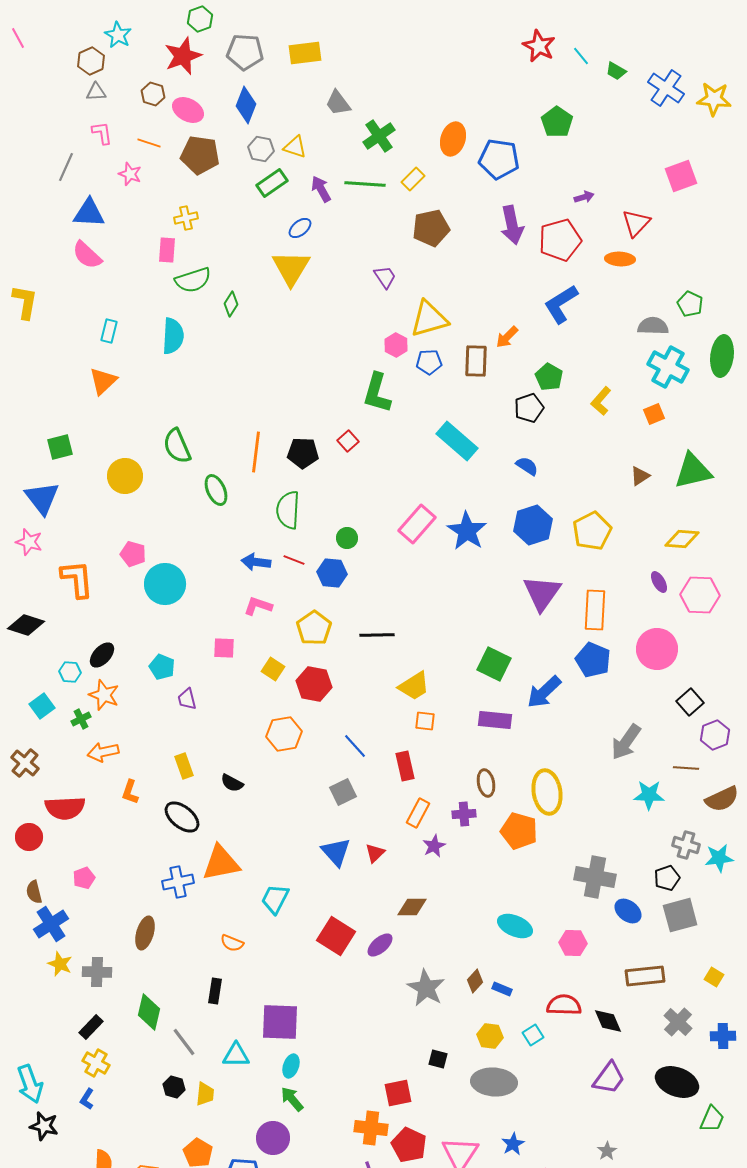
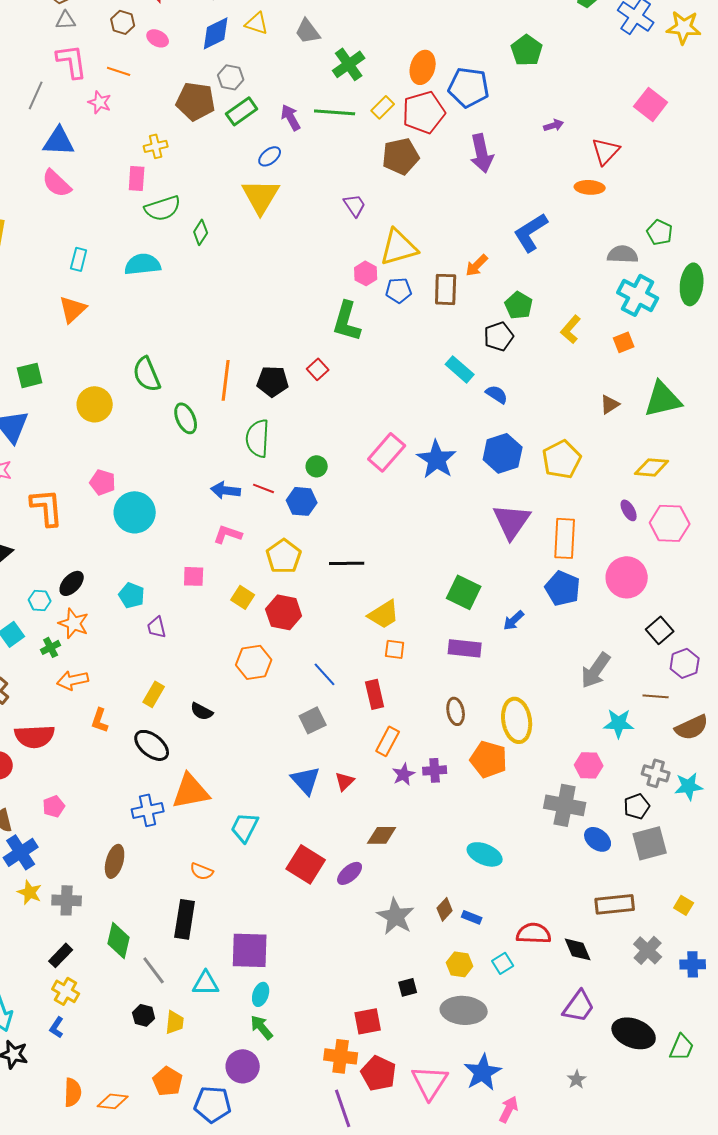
blue diamond: (246, 105) -> (216, 33), turned 42
pink ellipse: (188, 110) -> (158, 38), size x0.7
pink L-shape: (102, 133) -> (72, 61), size x1.5
yellow triangle: (295, 147) -> (257, 23), moved
brown pentagon: (200, 155) -> (196, 101), moved
pink square: (681, 176) -> (651, 104), turned -32
red pentagon: (560, 240) -> (424, 112), moved
cyan semicircle: (173, 336) -> (143, 264), turned -99
cyan rectangle: (457, 441) -> (460, 369), moved, size x0.7
blue arrow: (544, 692) -> (514, 620), size x0.6
yellow rectangle: (184, 766) -> (154, 694), turned 50
purple cross: (464, 814) -> (435, 770), moved
pink hexagon: (573, 943) -> (589, 765), moved
black rectangle: (215, 991) -> (185, 919), size x1.5
black square: (438, 1059) -> (408, 987), turned -30
black ellipse: (677, 1082) -> (634, 1033), moved
blue star: (513, 1144) -> (483, 1072), size x1.6

